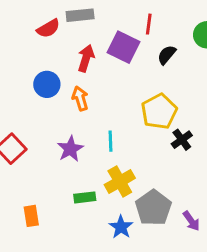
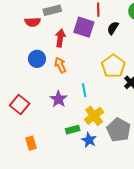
red semicircle: (48, 28) -> (33, 22), turned 35
orange rectangle: (31, 216) -> (31, 143), moved
blue star: (121, 227) -> (89, 140), moved

